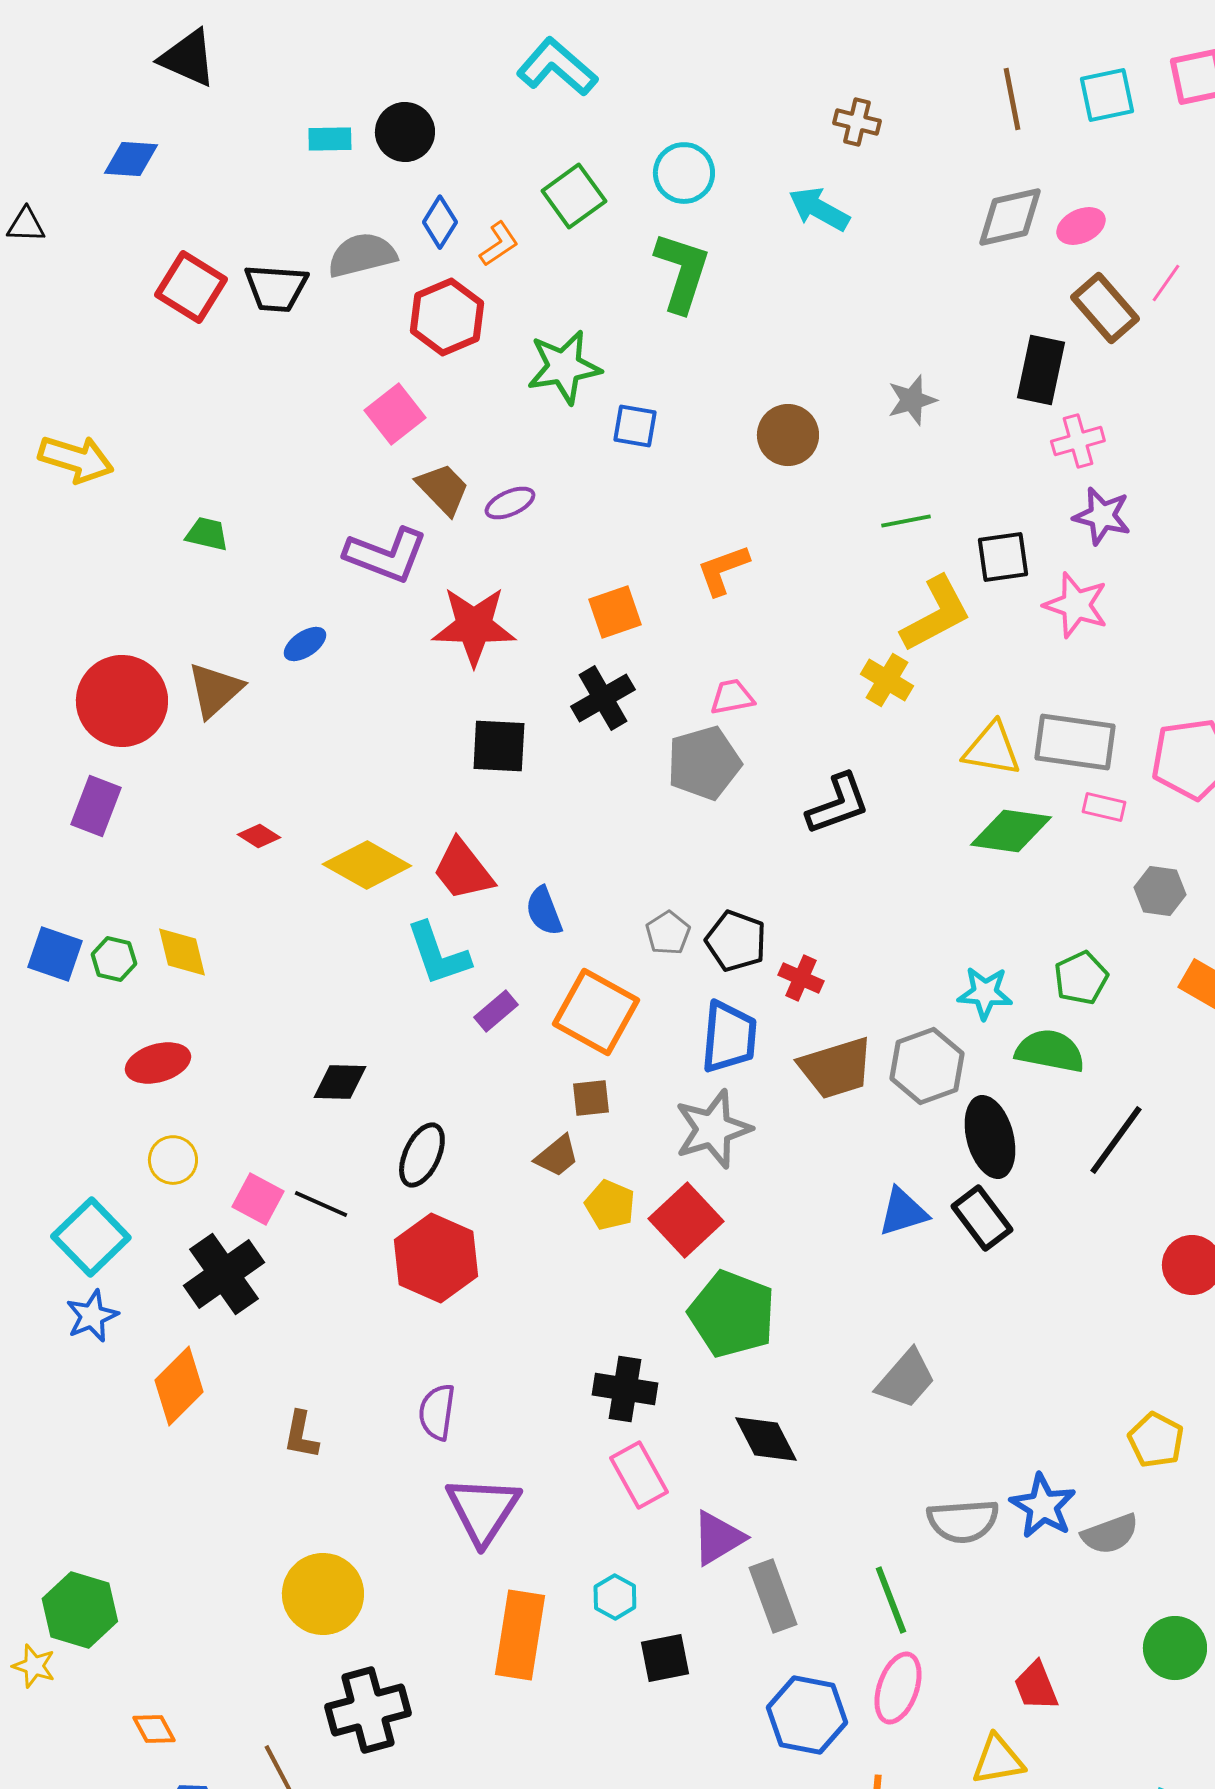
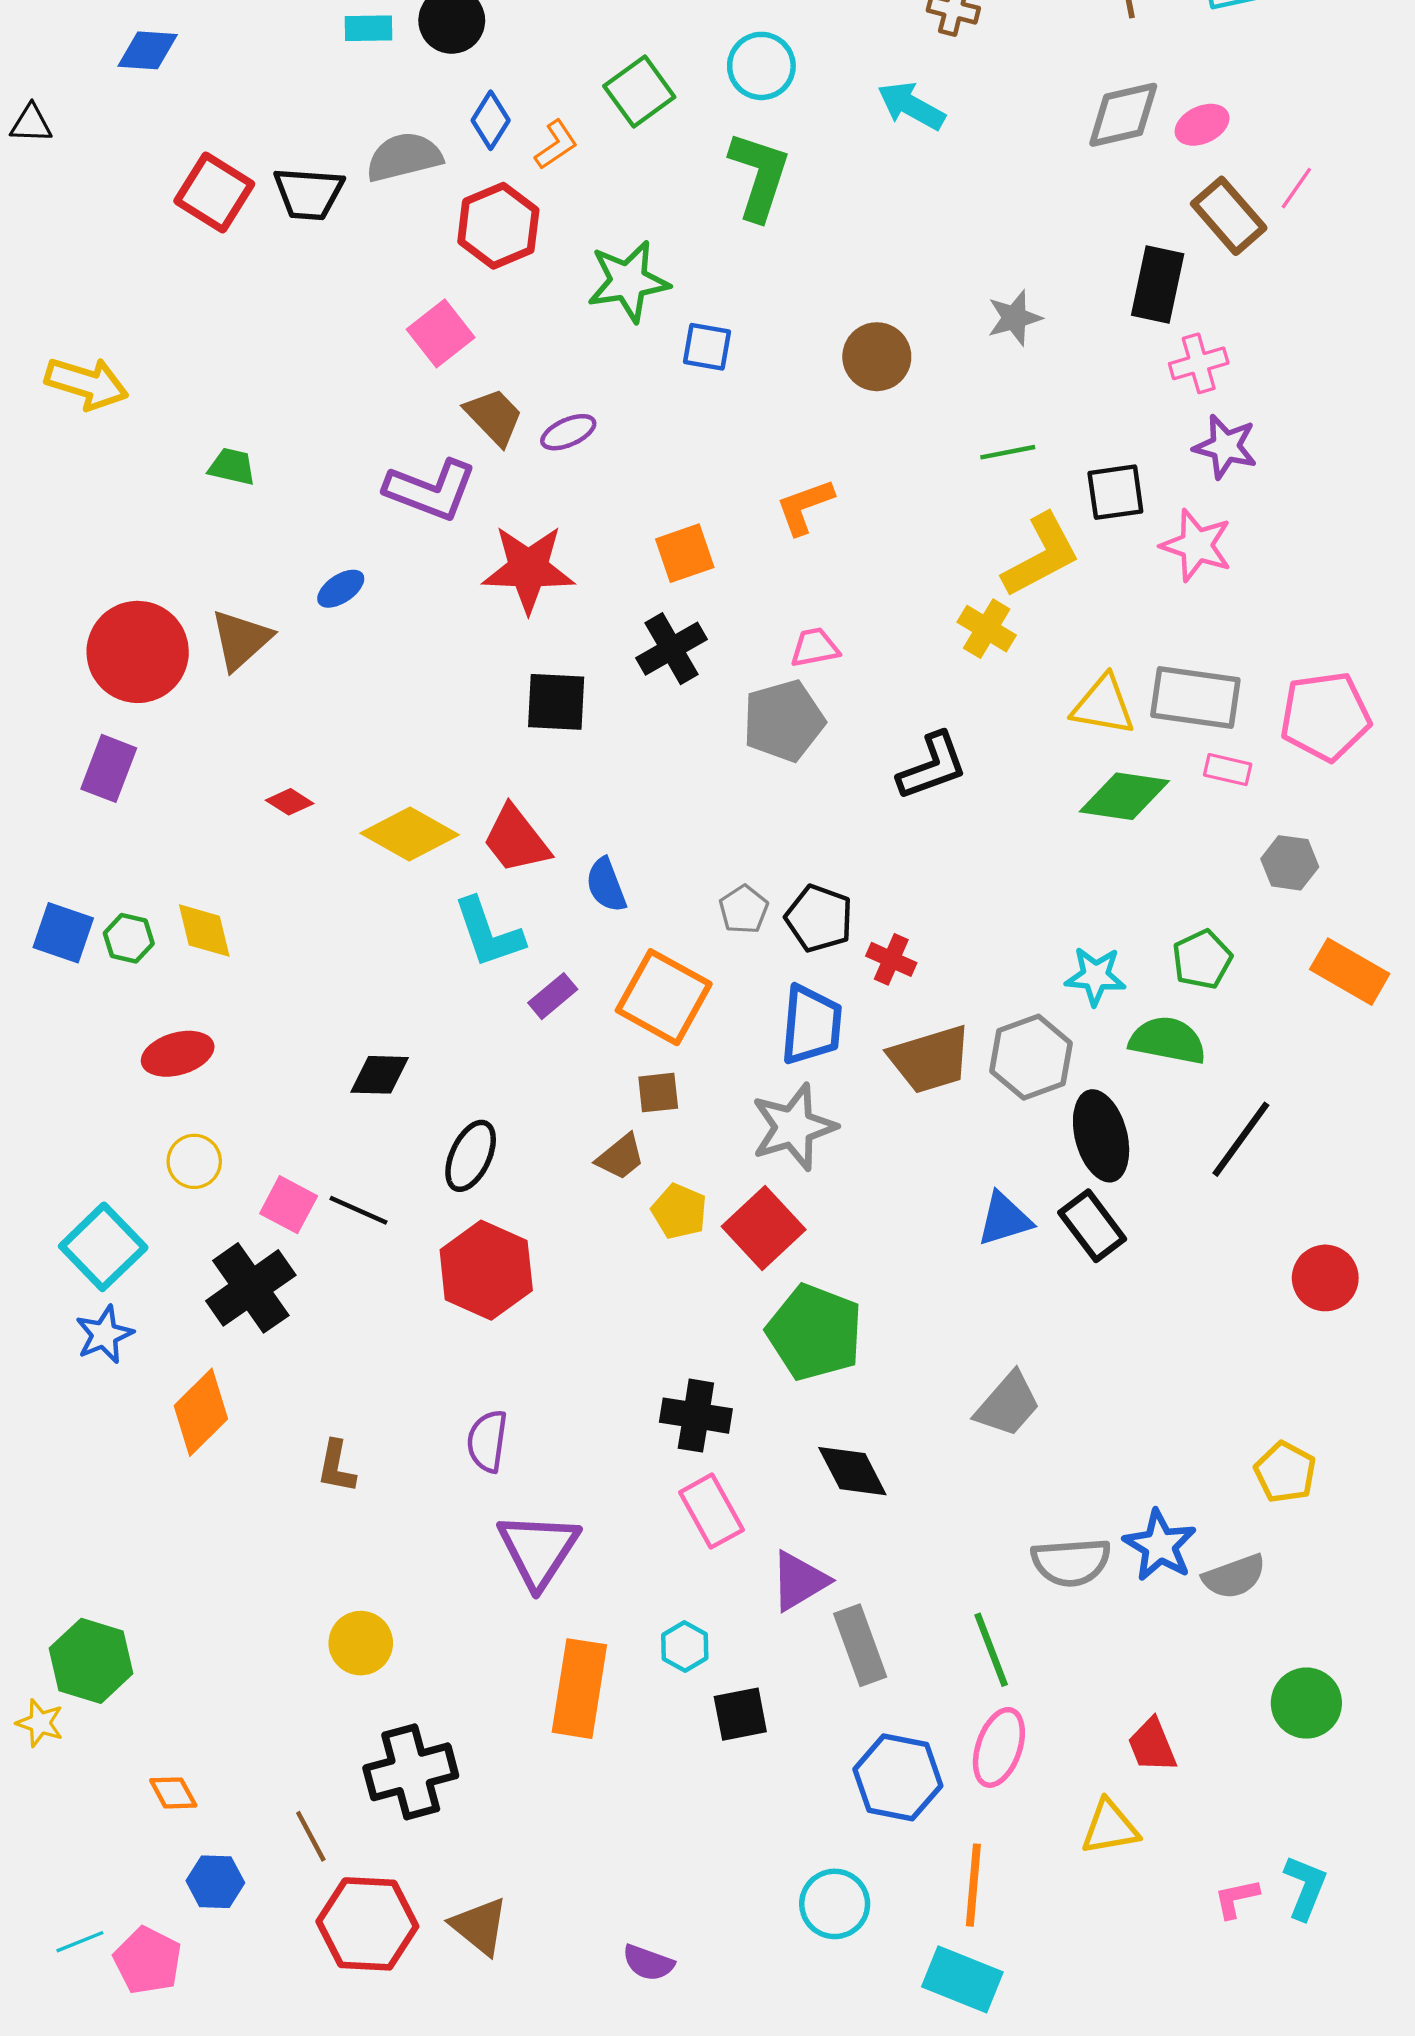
yellow circle: (323, 1594) -> (361, 1643), size x0.7

